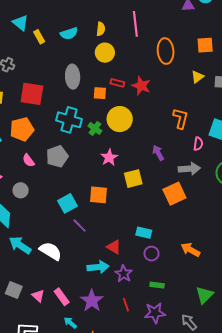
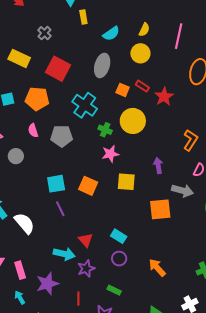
cyan semicircle: (69, 34) -> (111, 34), moved, turned -36
green cross: (95, 128) -> (105, 130), moved, turned -32

